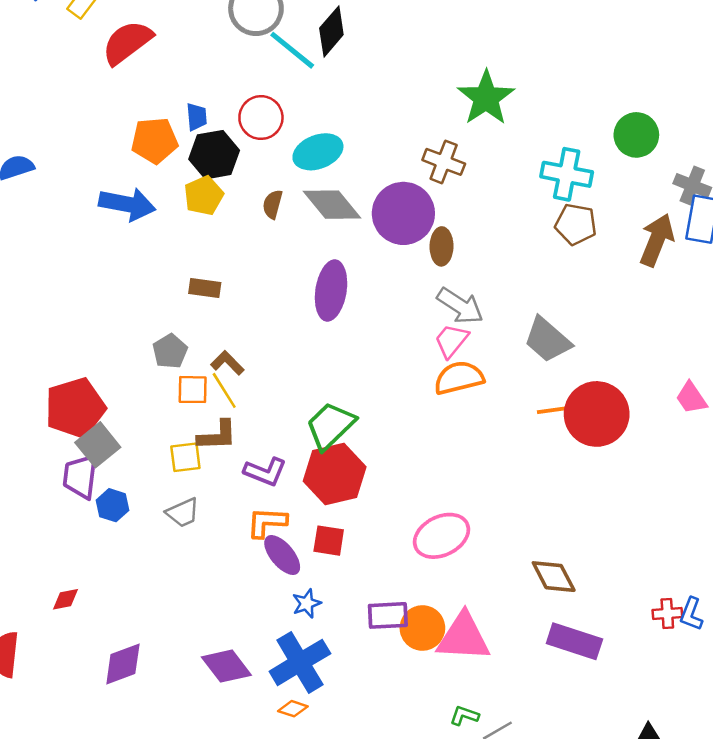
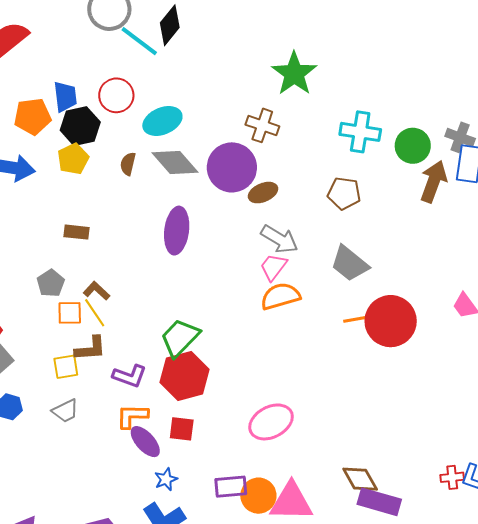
blue trapezoid: (197, 117) -> (65, 97), size x1.4
green circle: (636, 135) -> (413, 146), moved
brown pentagon: (576, 224) -> (344, 193), moved
brown ellipse: (442, 246) -> (263, 193), turned 68
brown diamond: (554, 577) -> (360, 479), moved

